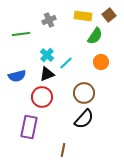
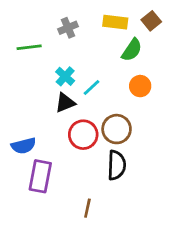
blue semicircle: (17, 76) -> (24, 146), moved
red circle: (42, 97) -> (83, 135), moved
black semicircle: (84, 119) -> (117, 165), turned -40

